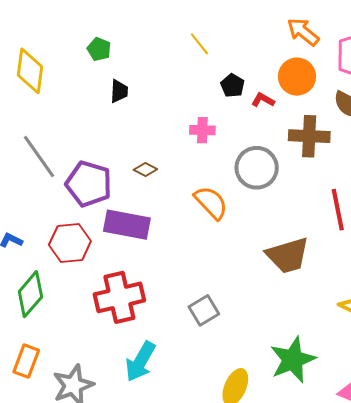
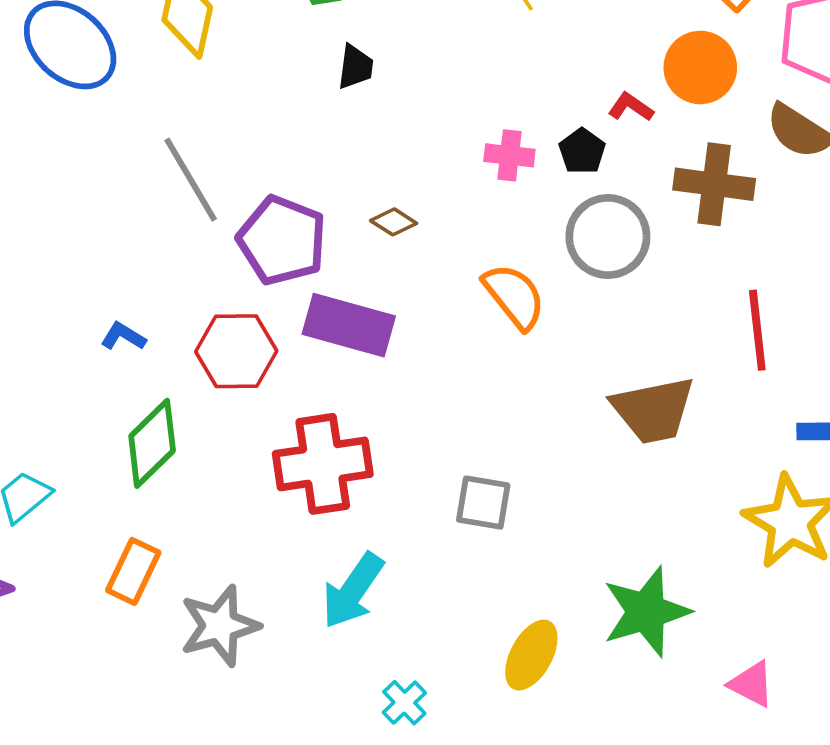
black pentagon: (232, 86) -> (582, 151), moved
gray square: (204, 310) -> (483, 503), turned 36

